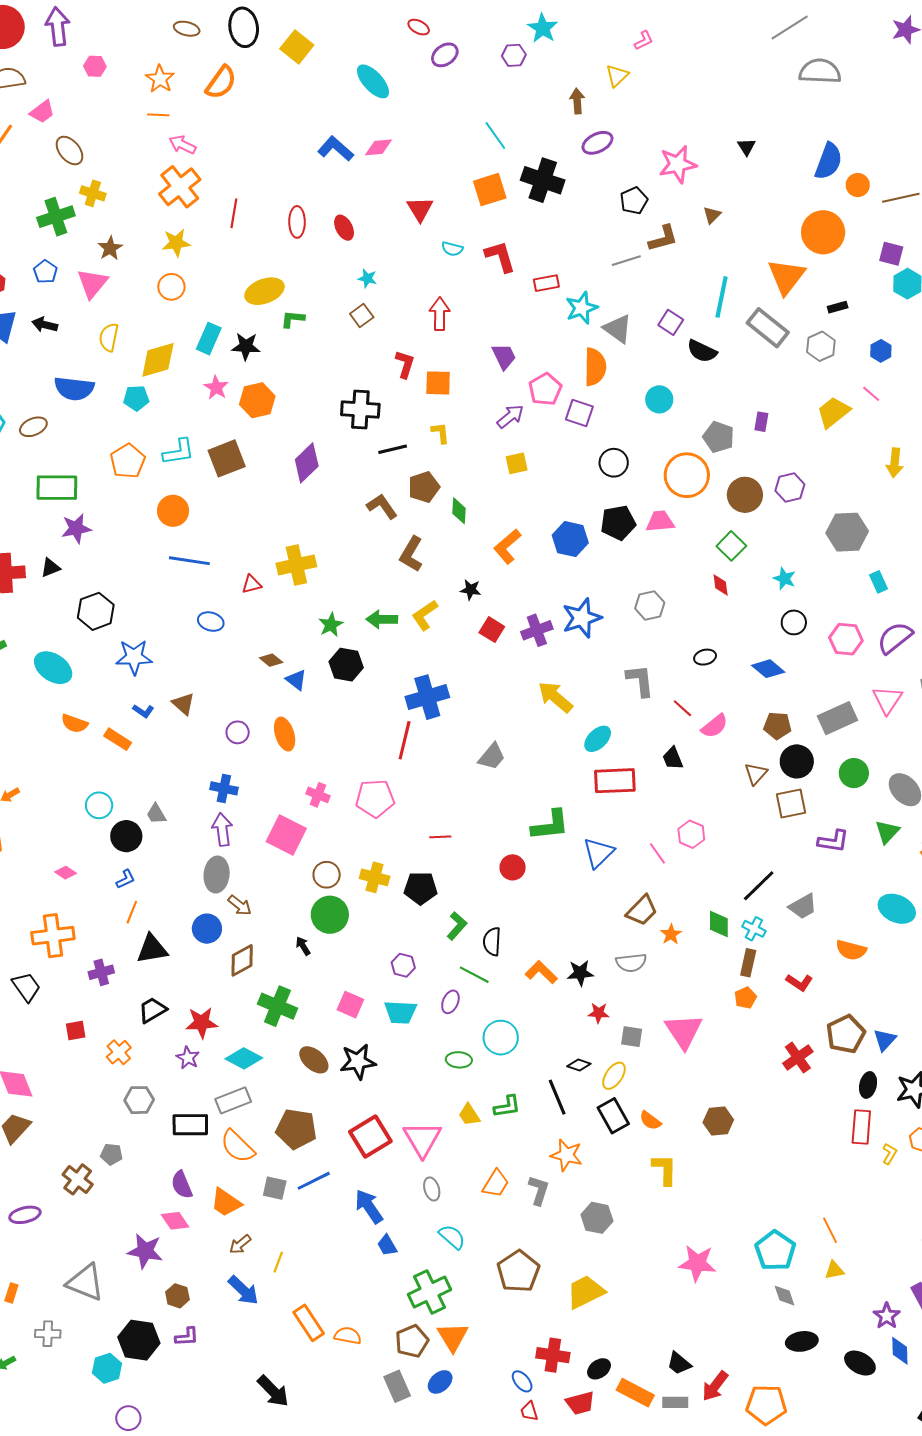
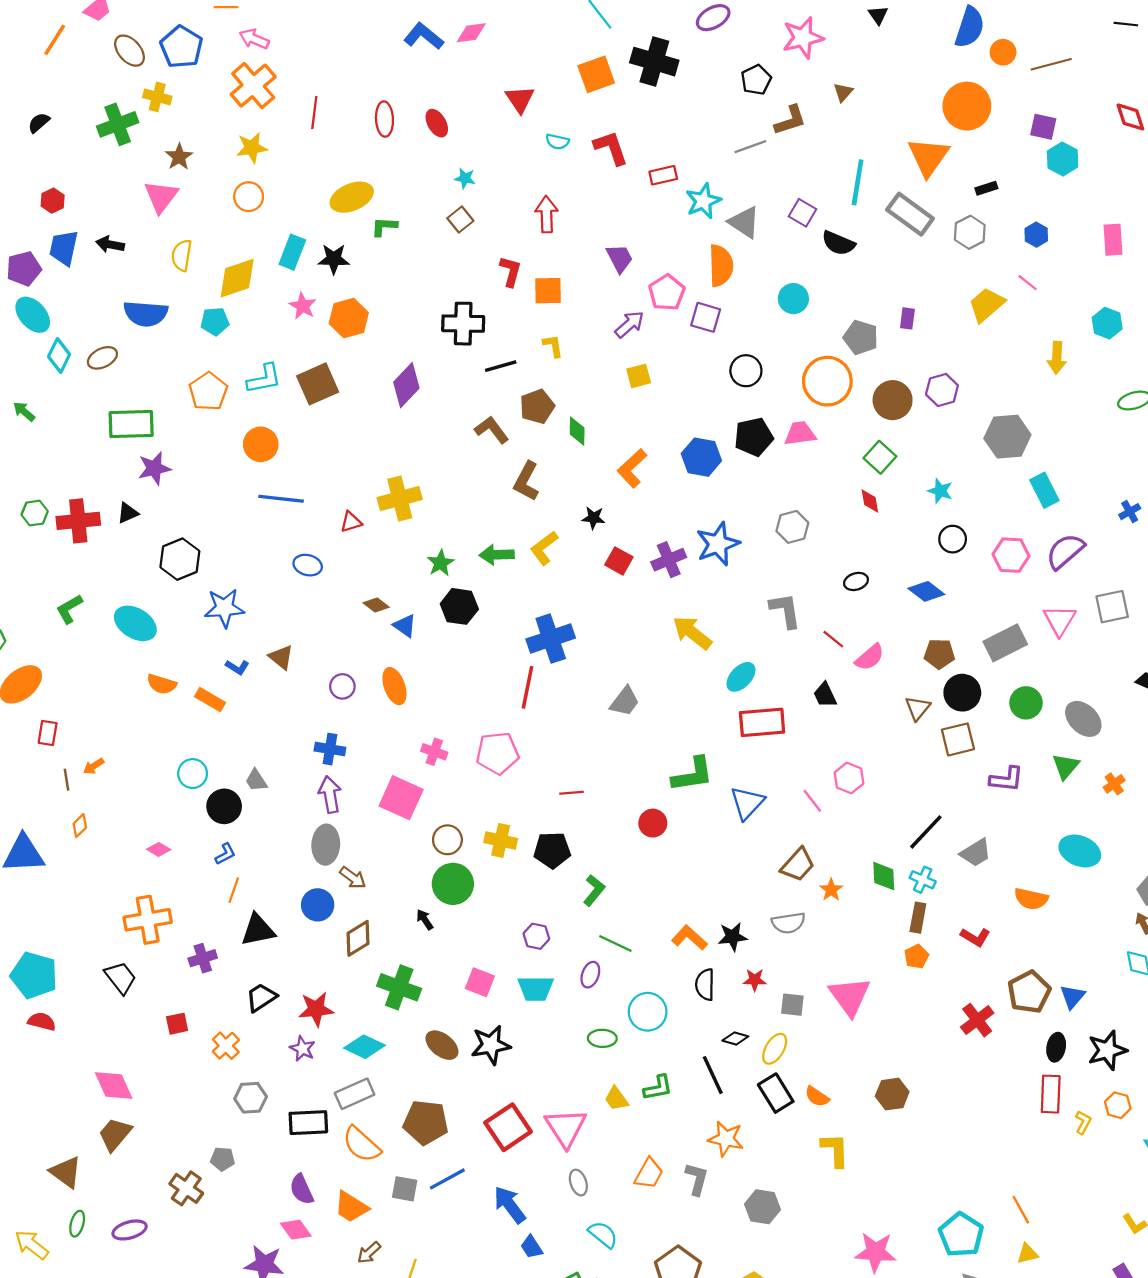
blue pentagon: (45, 272) -> (181, 47), moved, size x1.6
cyan rectangle: (879, 582) -> (1044, 490), size x1.4
black semicircle: (492, 942) -> (705, 985), moved

